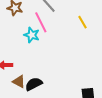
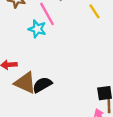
brown triangle: (19, 82) -> (25, 83), size x1.5

